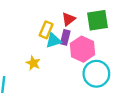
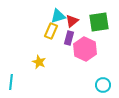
cyan triangle: (54, 41) -> (58, 16), moved
cyan circle: (96, 74) -> (103, 85), moved, size x0.6

